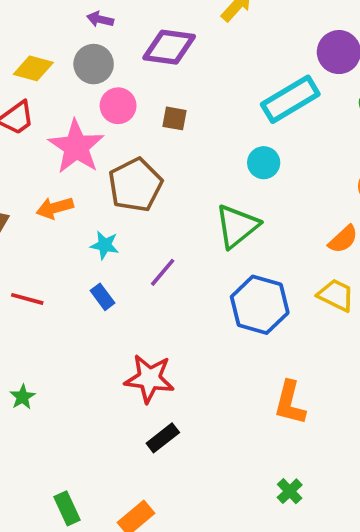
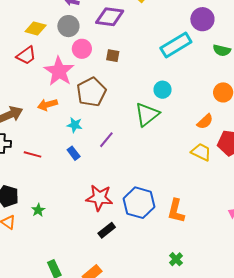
cyan circle: (264, 163) -> (163, 90), moved
blue hexagon: (260, 305) -> (139, 203), moved
green star: (23, 397) -> (38, 210), moved

